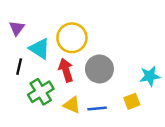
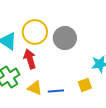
gray circle: (99, 69) -> (65, 38), moved

